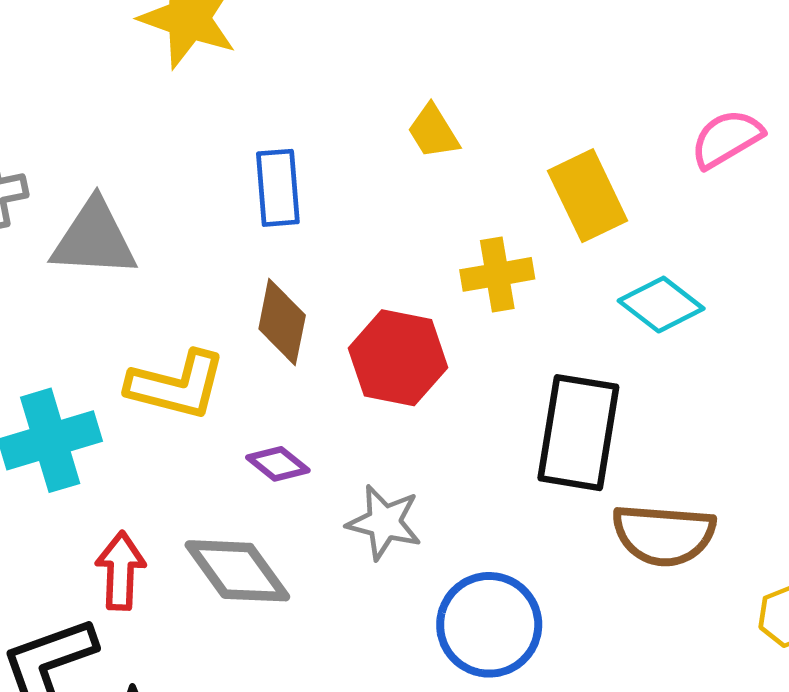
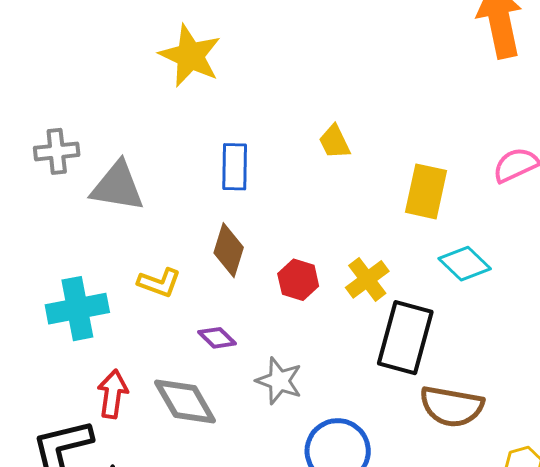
yellow rectangle: (588, 196) -> (426, 191), turned 32
yellow cross: (497, 274) -> (367, 279), moved, turned -33
red hexagon: (398, 358) -> (298, 280), size x0.7
yellow L-shape: (177, 385) -> (159, 283), size x0.7

